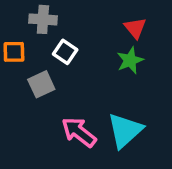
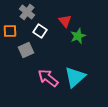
gray cross: (43, 19) -> (27, 12), turned 35
red triangle: (135, 28) -> (65, 21), moved

